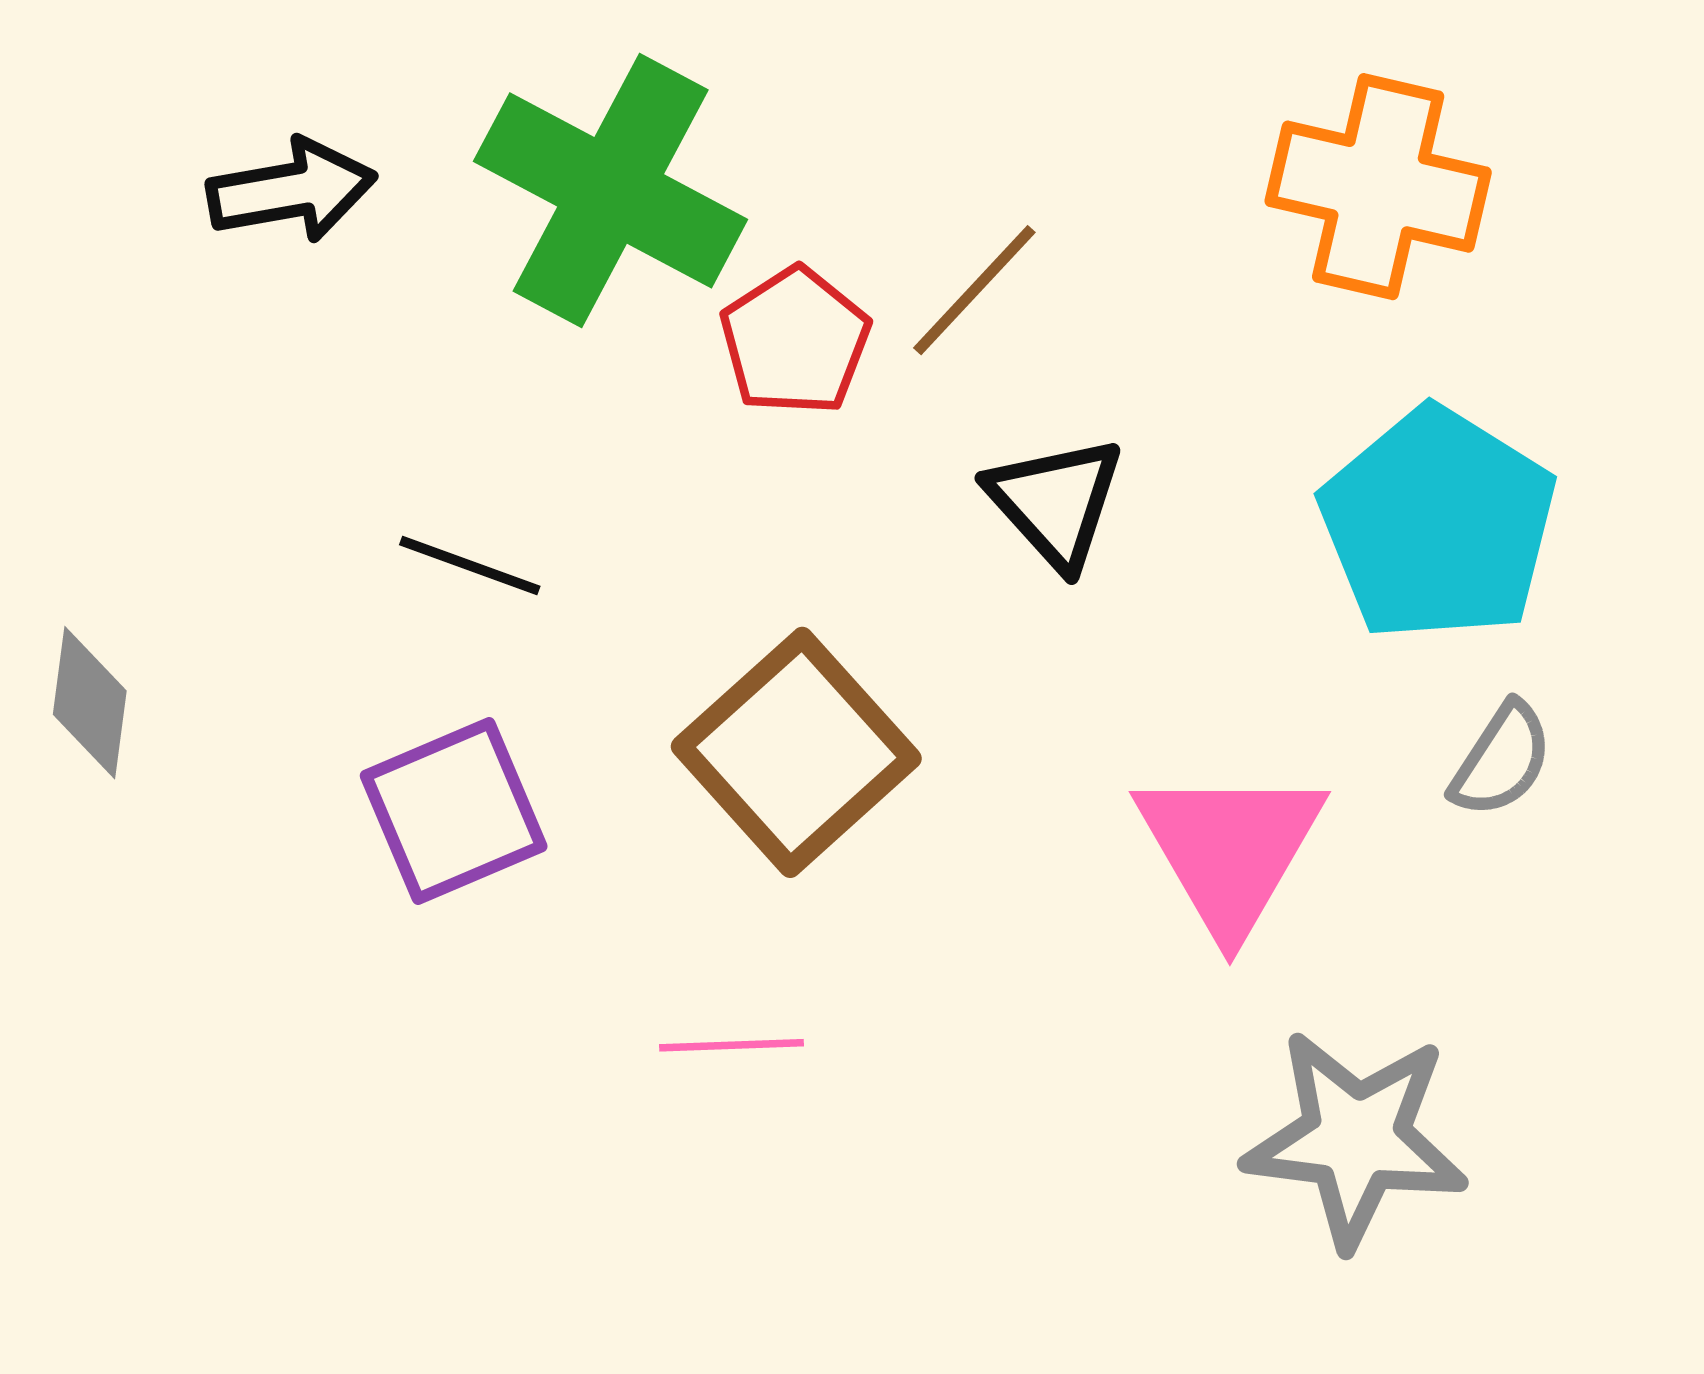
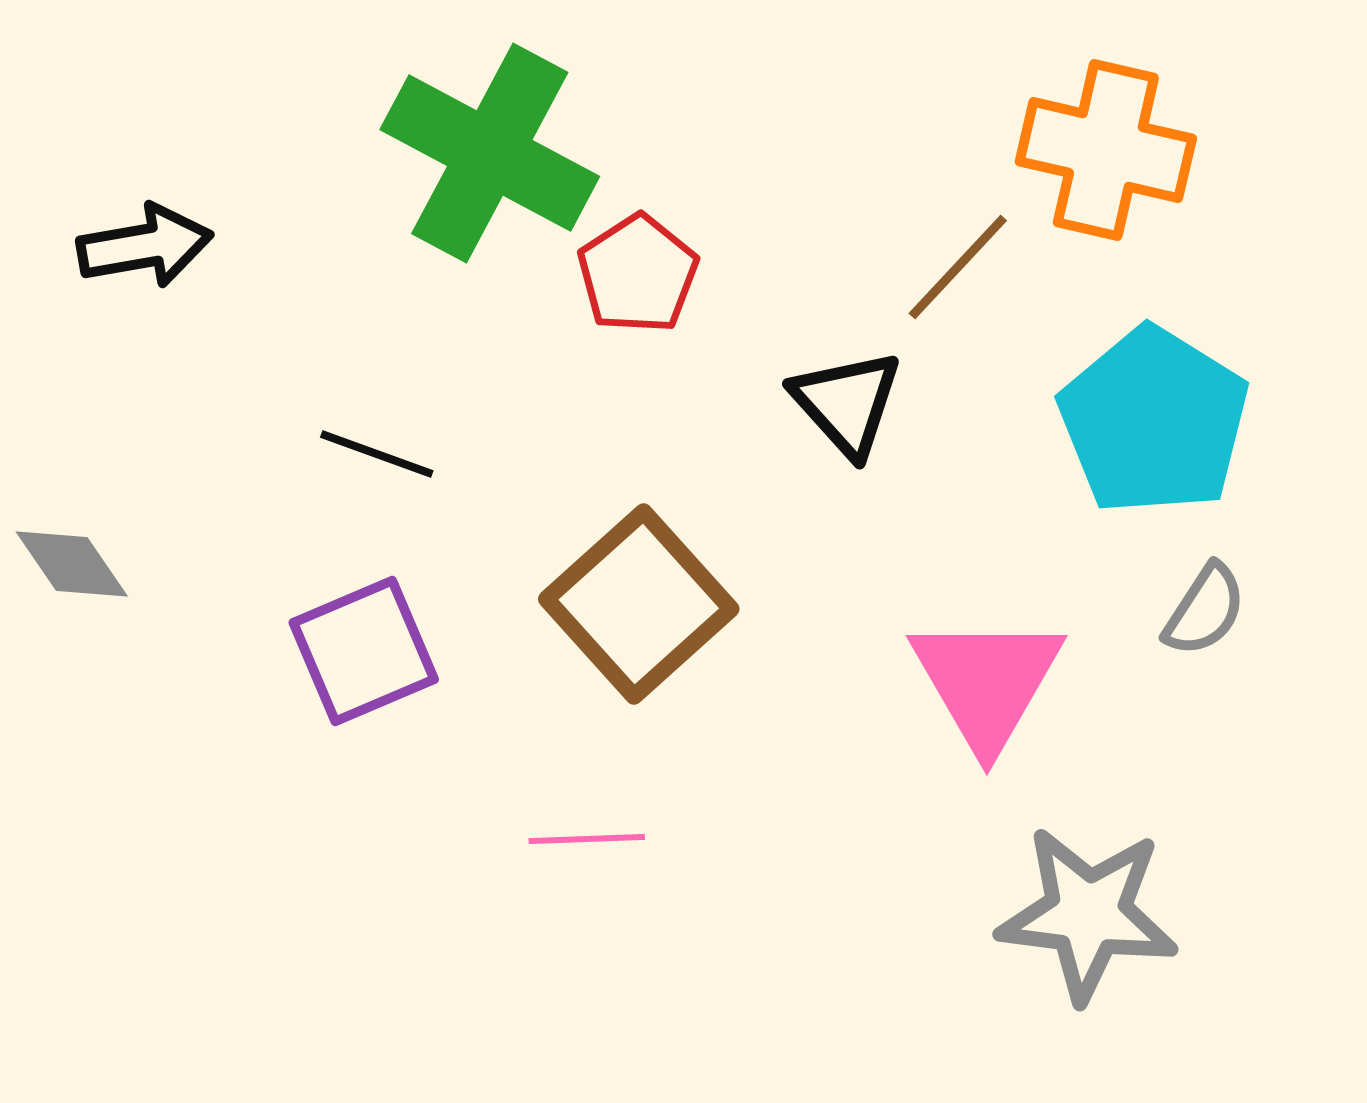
black arrow: (292, 190) -> (145, 246), moved
brown line: (974, 290) -> (958, 267), moved
gray diamond: (90, 703) -> (72, 564), turned -42

